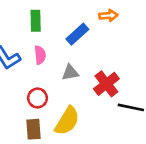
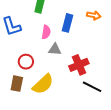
blue rectangle: (77, 34) -> (68, 23), turned -48
pink semicircle: (40, 55) -> (46, 32), moved

